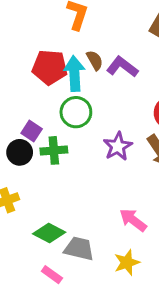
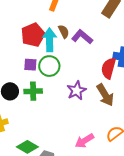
red pentagon: (50, 67) -> (33, 35), turned -30
purple square: (32, 131) -> (30, 65), moved, turned -32
pink arrow: (133, 220) -> (84, 141), turned -72

